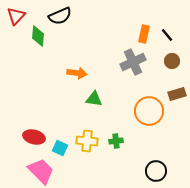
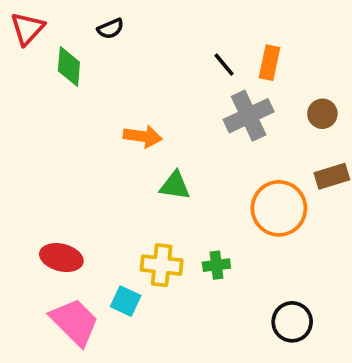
black semicircle: (60, 16) -> (111, 29), size x0.6
black line: (167, 35) -> (224, 65), moved
cyan square: (60, 148) -> (126, 301), moved

